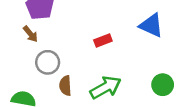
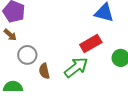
red rectangle: (103, 40) -> (91, 44), moved, size x1.5

